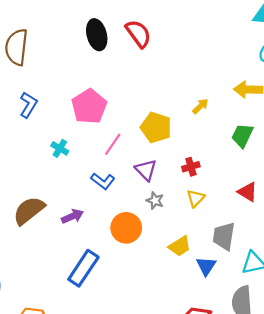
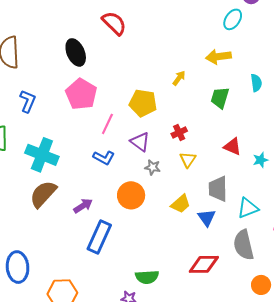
black ellipse: (97, 35) -> (76, 52), moved
cyan cross: (60, 148) -> (42, 155), moved, size x2.0
purple arrow: (73, 216) -> (83, 206), moved

